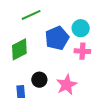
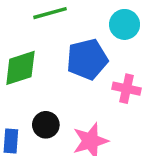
cyan circle: (81, 28) -> (125, 24), moved

